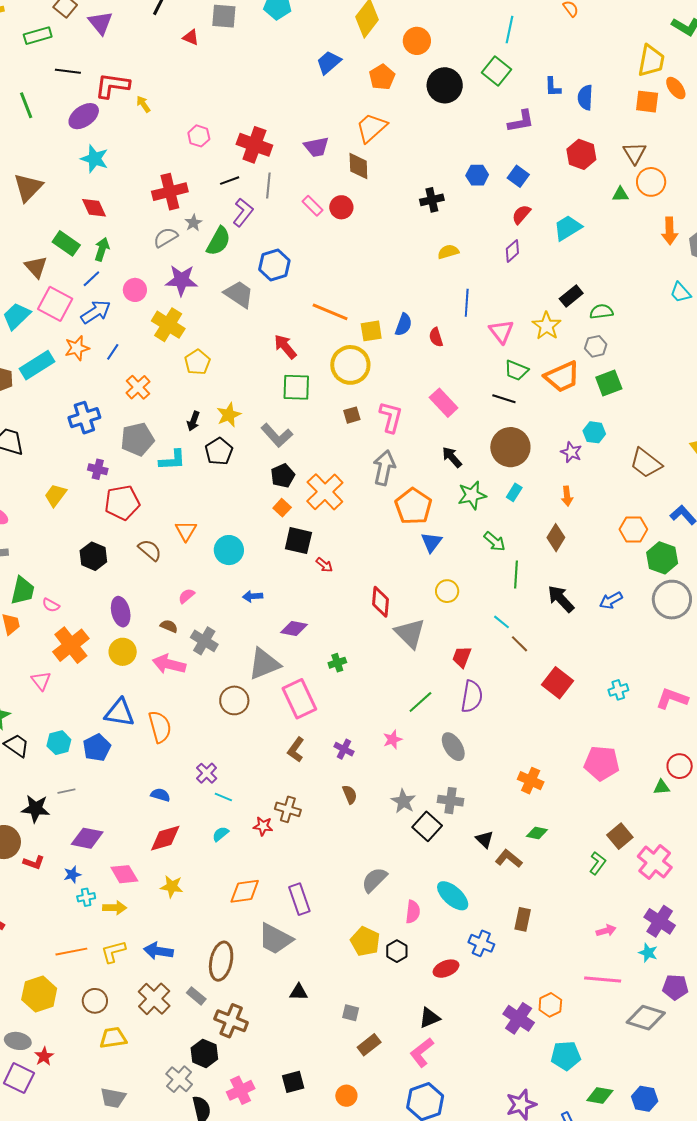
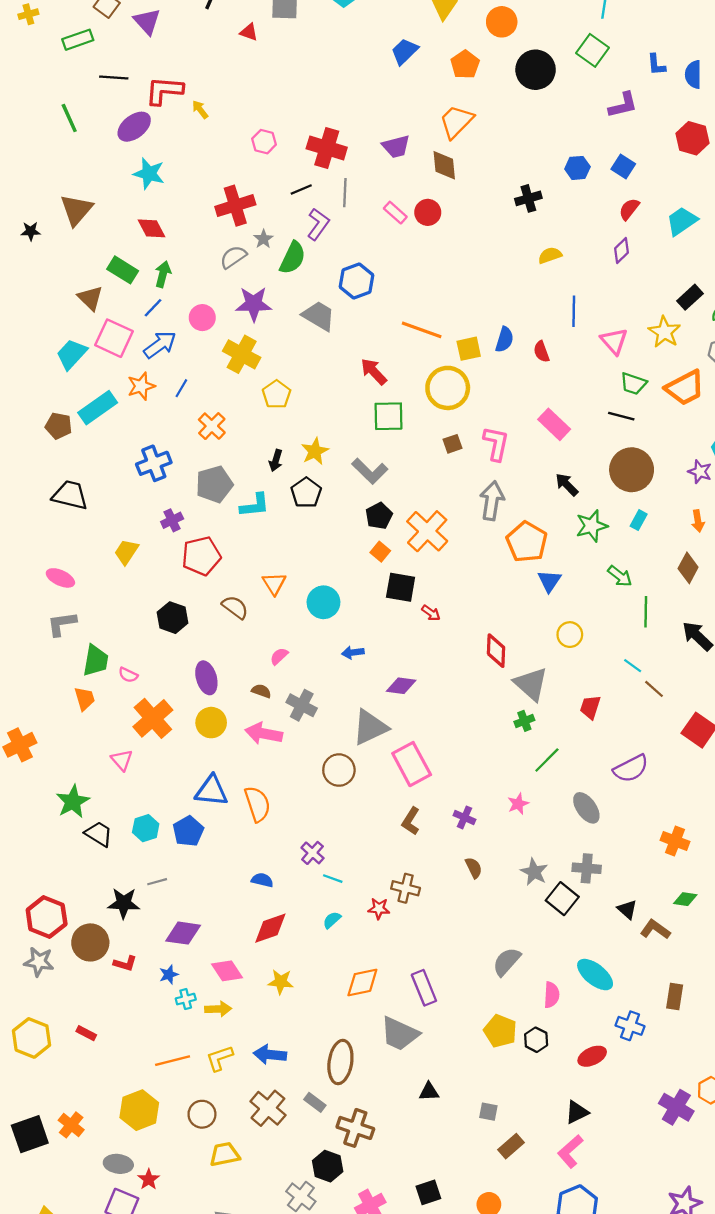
purple cross: (98, 469) -> (172, 520), turned -36
green cross: (337, 663) -> (524, 721), moved
purple semicircle: (472, 697) -> (631, 768), moved, turned 56

